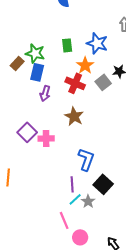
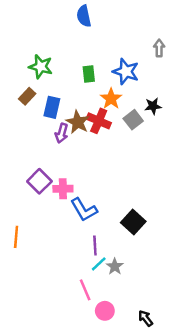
green star: (35, 53) -> (41, 67), moved
brown star: (74, 116) -> (78, 122), moved
blue L-shape: (86, 159) -> (84, 210), moved, turned 130
black square: (103, 184) -> (133, 222), moved

